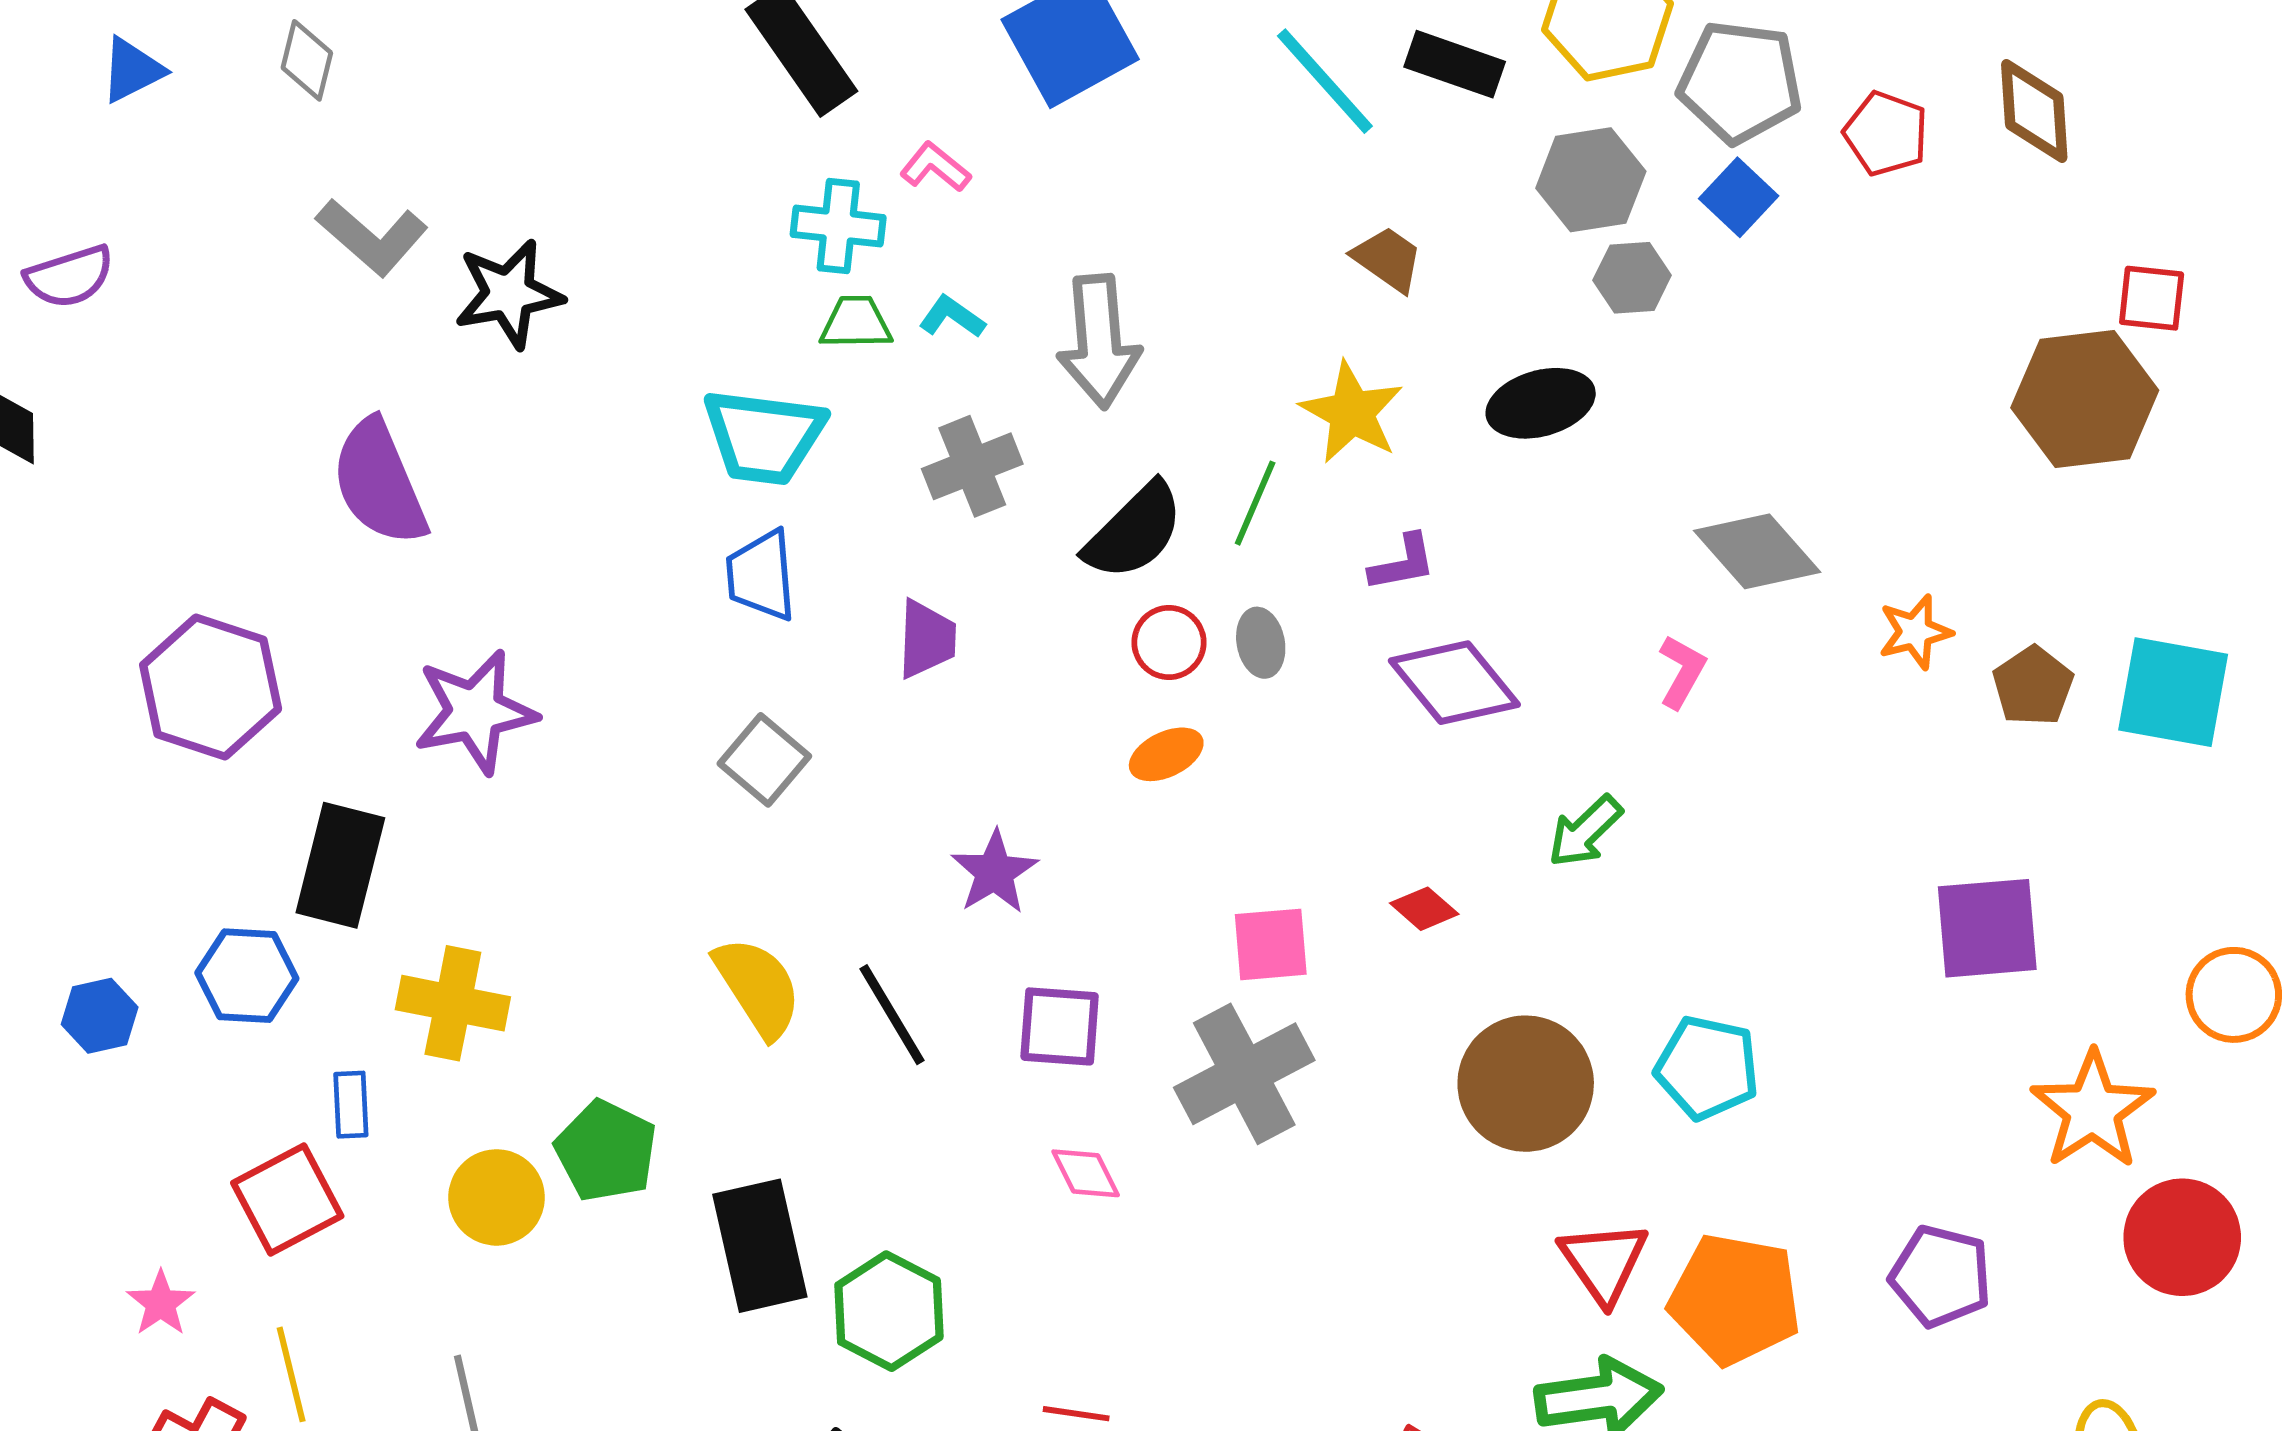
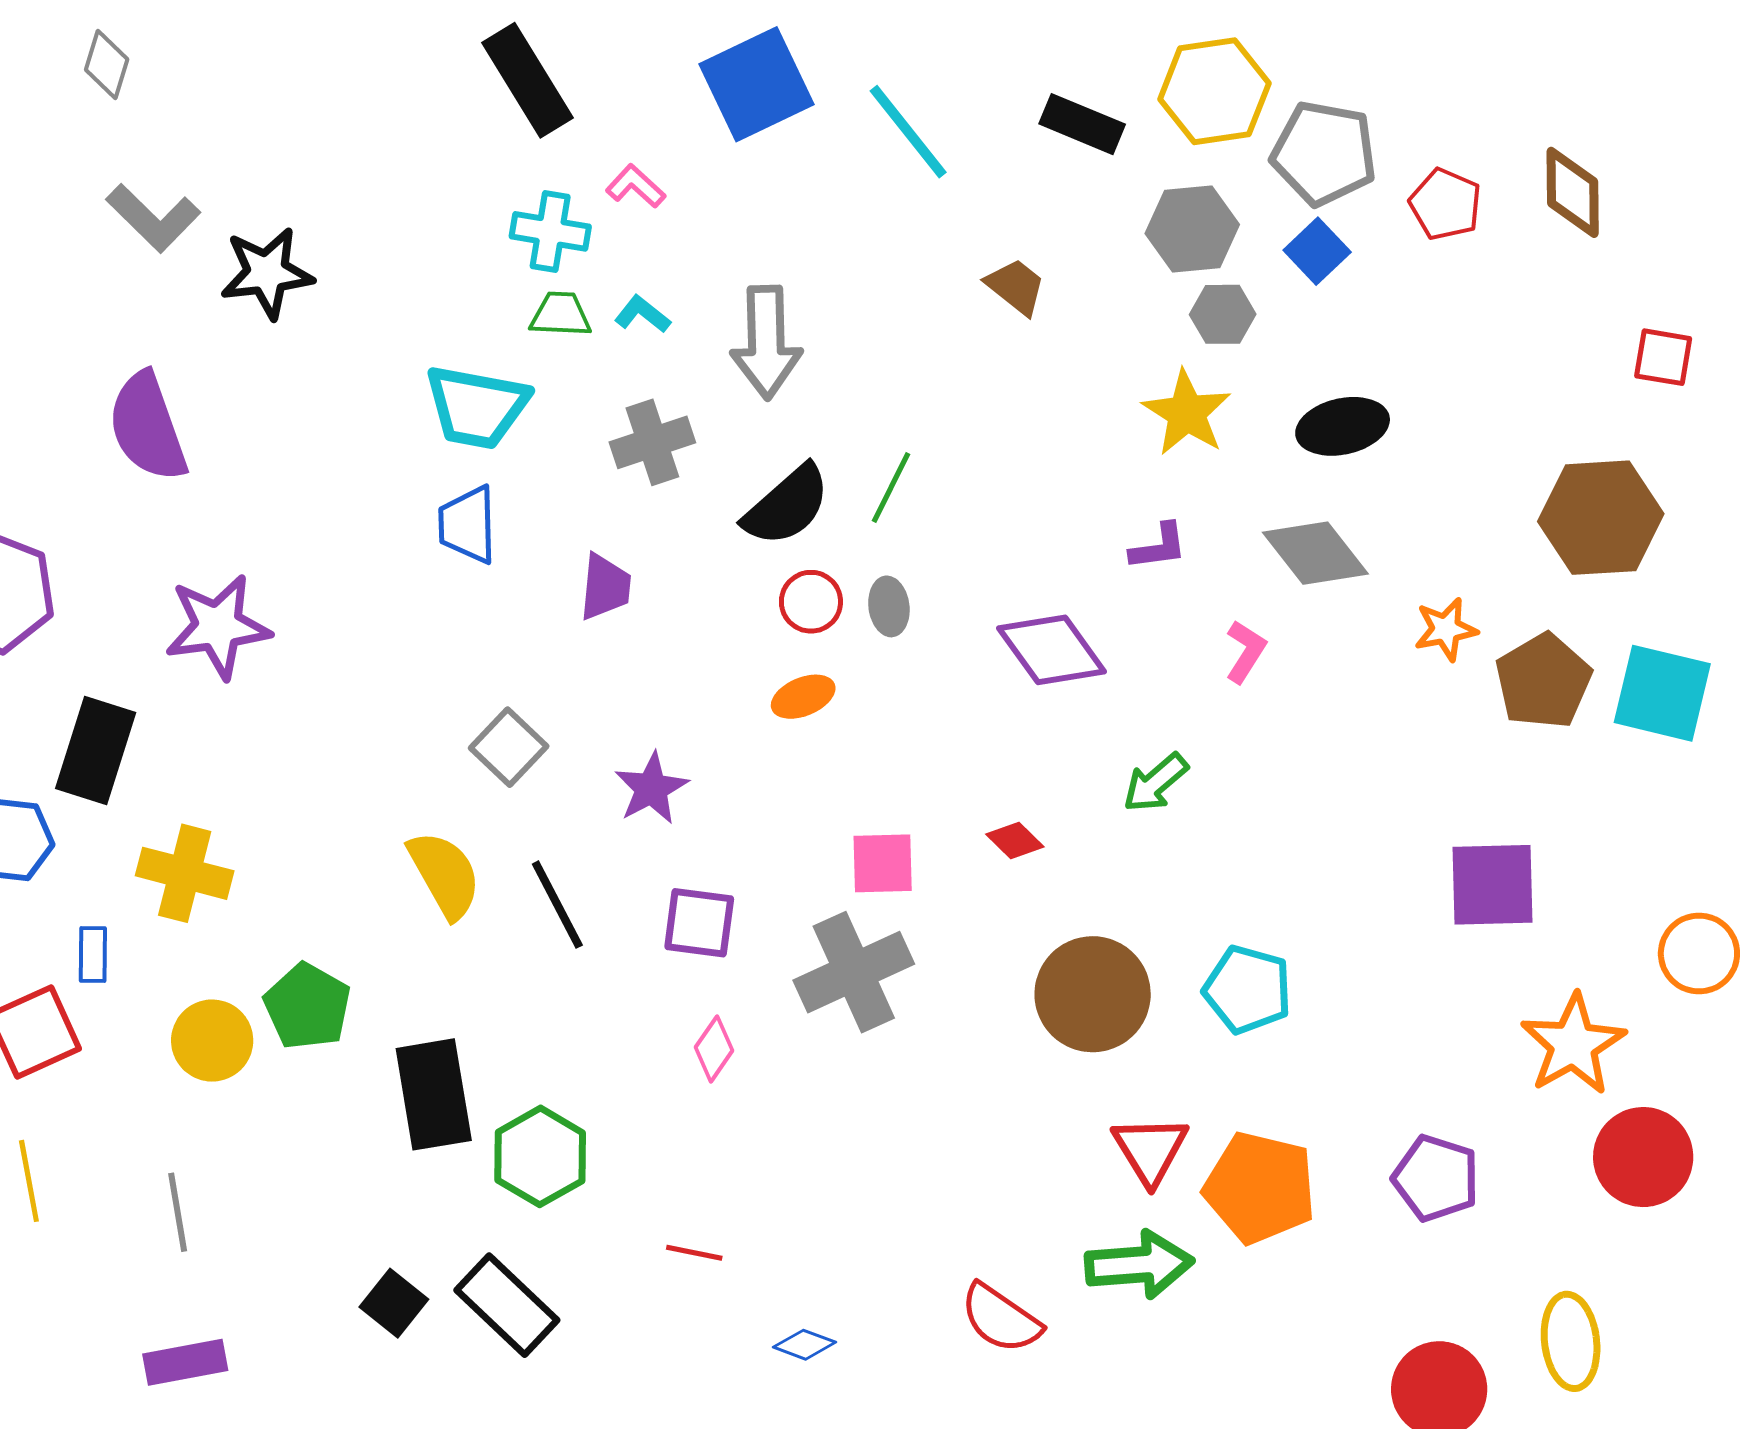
cyan line: (1325, 81) -> (908, 132), moved
brown hexagon: (2085, 399) -> (1601, 518), moved
black ellipse: (1541, 403) -> (1343, 426), moved
yellow star: (1352, 413) -> (1187, 413), moved
purple L-shape: (1403, 563) -> (1158, 547), moved
brown pentagon: (2033, 686) -> (1543, 681), size x1.4
gray square: (764, 760) -> (509, 747), moved
pink diamond: (1086, 1173) -> (714, 1049), turned 58

